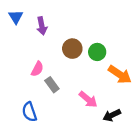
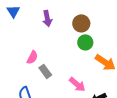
purple arrow: (42, 26) -> (47, 18), moved
brown circle: (72, 49) -> (81, 23), moved

